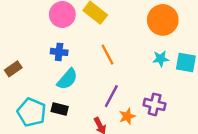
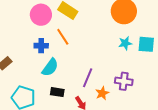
orange line: (107, 55) -> (63, 37), moved
black rectangle: (60, 109) -> (57, 92), moved

